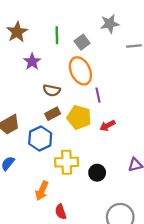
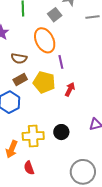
gray square: (82, 42) -> (55, 15), moved
red arrow: (107, 126) -> (70, 89), turned 144
yellow cross: (67, 162) -> (33, 136), moved

